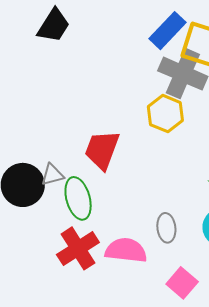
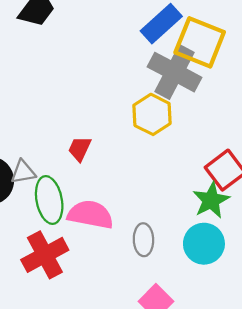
red trapezoid: (102, 150) -> (80, 149), size x0.6
pink semicircle: (126, 250) -> (90, 215), moved

